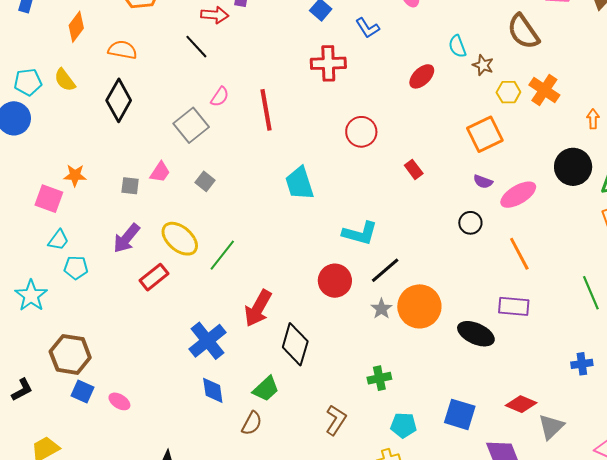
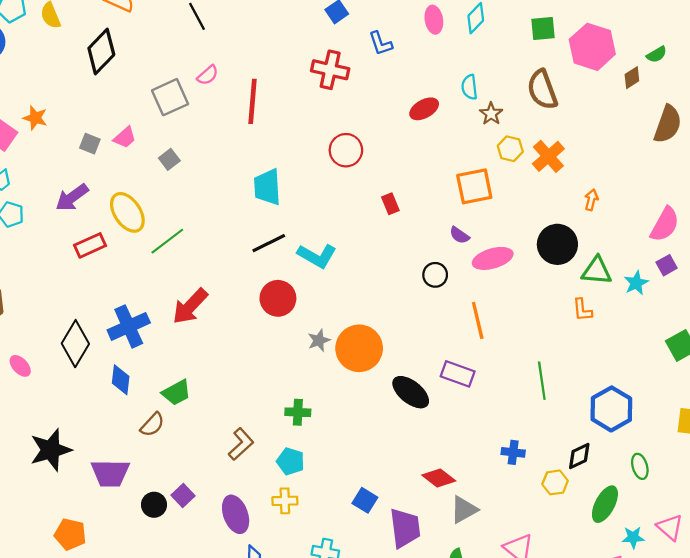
black line: (385, 270) -> (269, 243), moved
black diamond: (295, 344) -> (75, 344), moved
blue square: (460, 414) -> (365, 500), moved, size x0.7
cyan pentagon: (404, 425) -> (291, 461), moved

